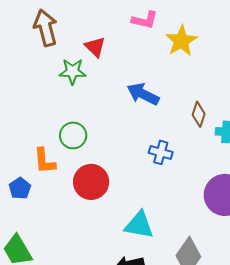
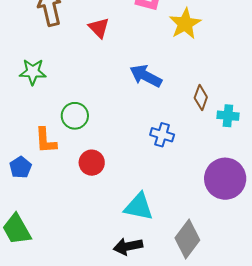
green star: (73, 71) -> (33, 72), moved
red circle: (91, 182) -> (92, 163), size x0.7

